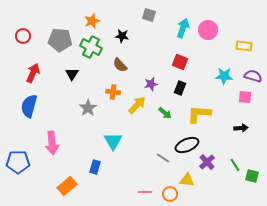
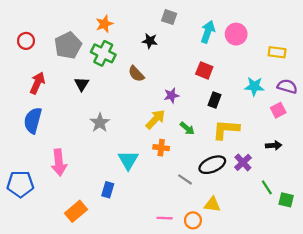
black star: (122, 36) -> (150, 41), moved
gray pentagon: (60, 40) -> (68, 45), turned -30
black rectangle: (180, 88) -> (215, 100), moved
orange cross: (113, 92) -> (161, 148), moved
pink square: (245, 97) -> (278, 110), turned -32
purple cross: (207, 162) -> (243, 162), moved

